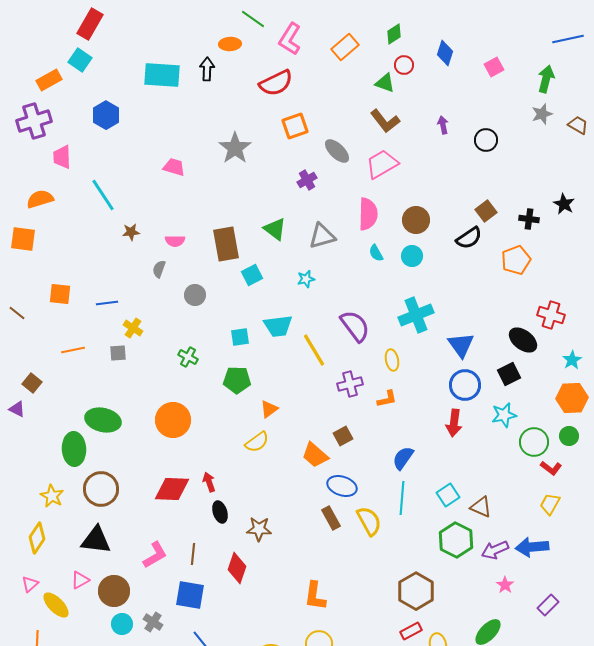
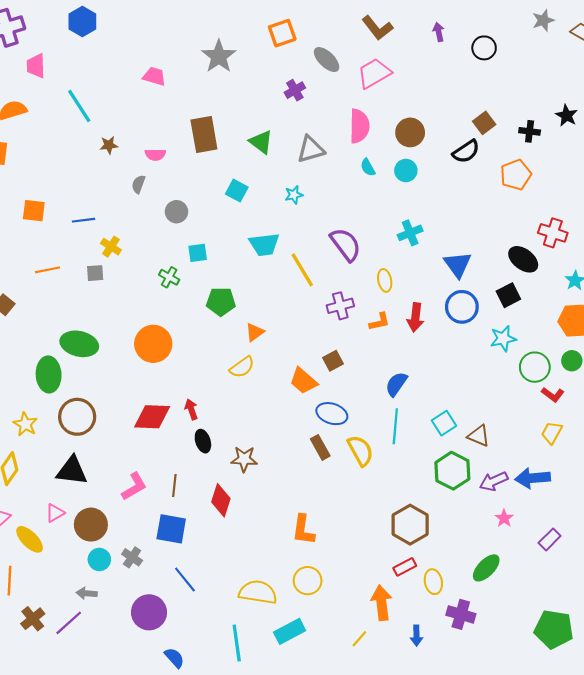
brown rectangle: (226, 244) -> (204, 135), moved
cyan square: (252, 275) -> (237, 191), turned -35
cyan cross: (416, 315) -> (410, 233), size x0.7
cyan square: (240, 337) -> (198, 253), moved
red arrow: (454, 423) -> (415, 317), moved

